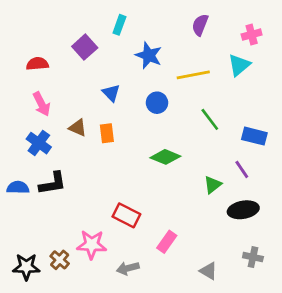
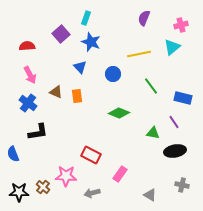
blue star: (149, 55) -> (91, 42), moved
green triangle: (213, 185) -> (153, 133), turned 48
blue semicircle: (18, 188) -> (13, 154), moved, turned -112

